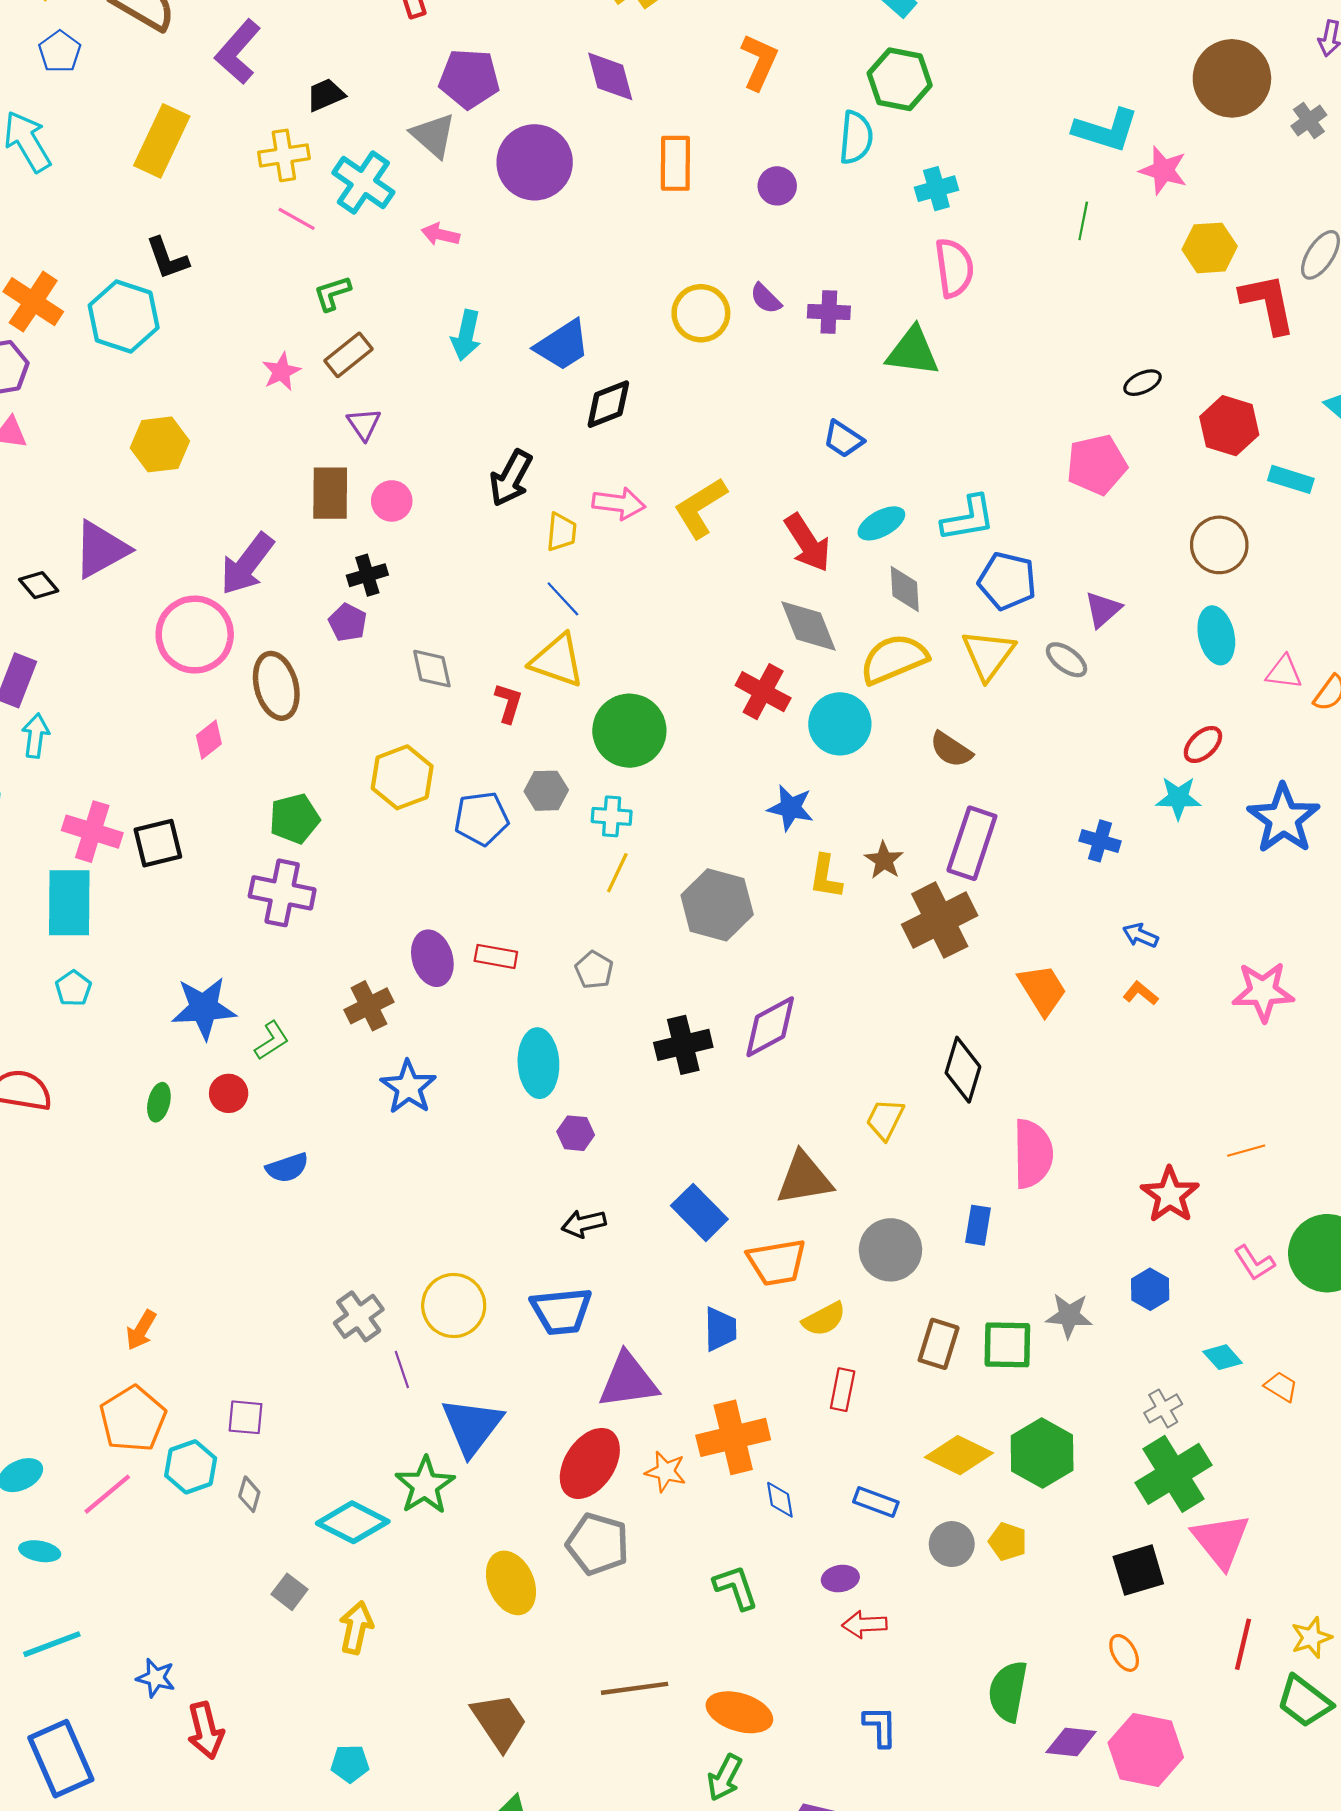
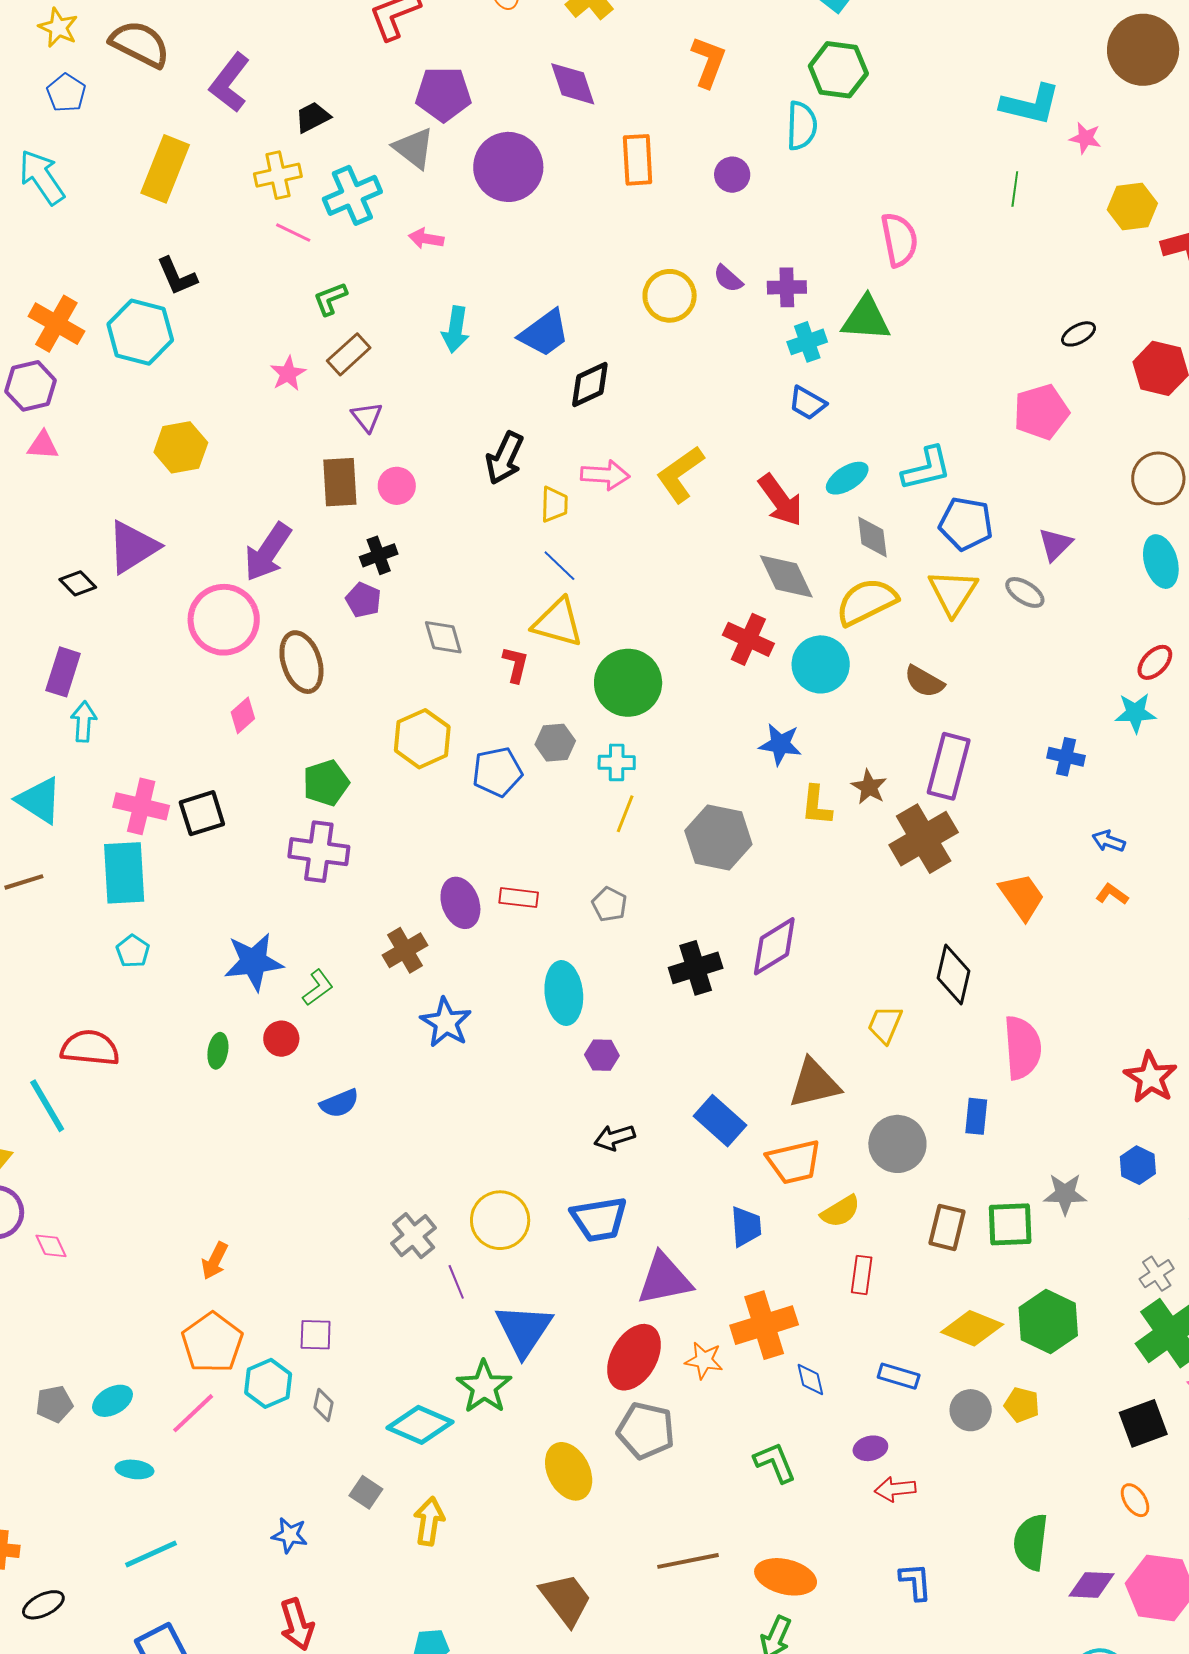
pink star: (1163, 170) -> (1085, 138), size x0.7
cyan cross: (363, 182) -> (352, 195), turned 36
cyan cross: (936, 189) -> (807, 342), moved
blue star: (156, 1678) -> (290, 1535), moved

